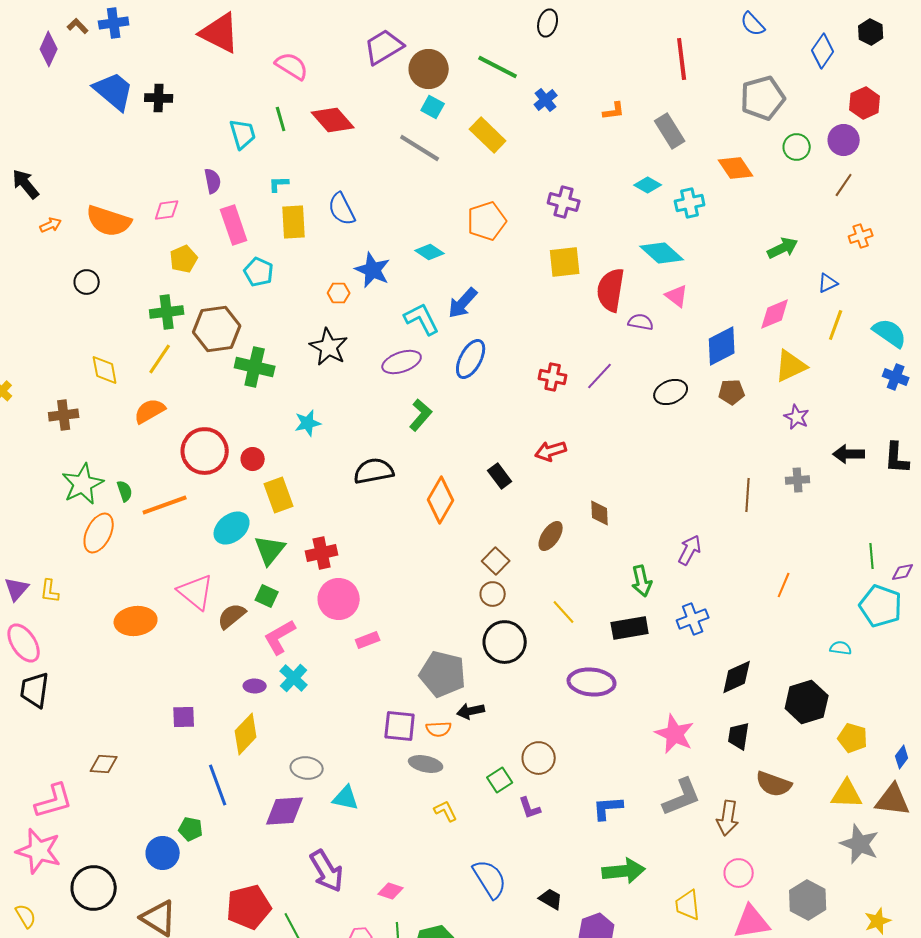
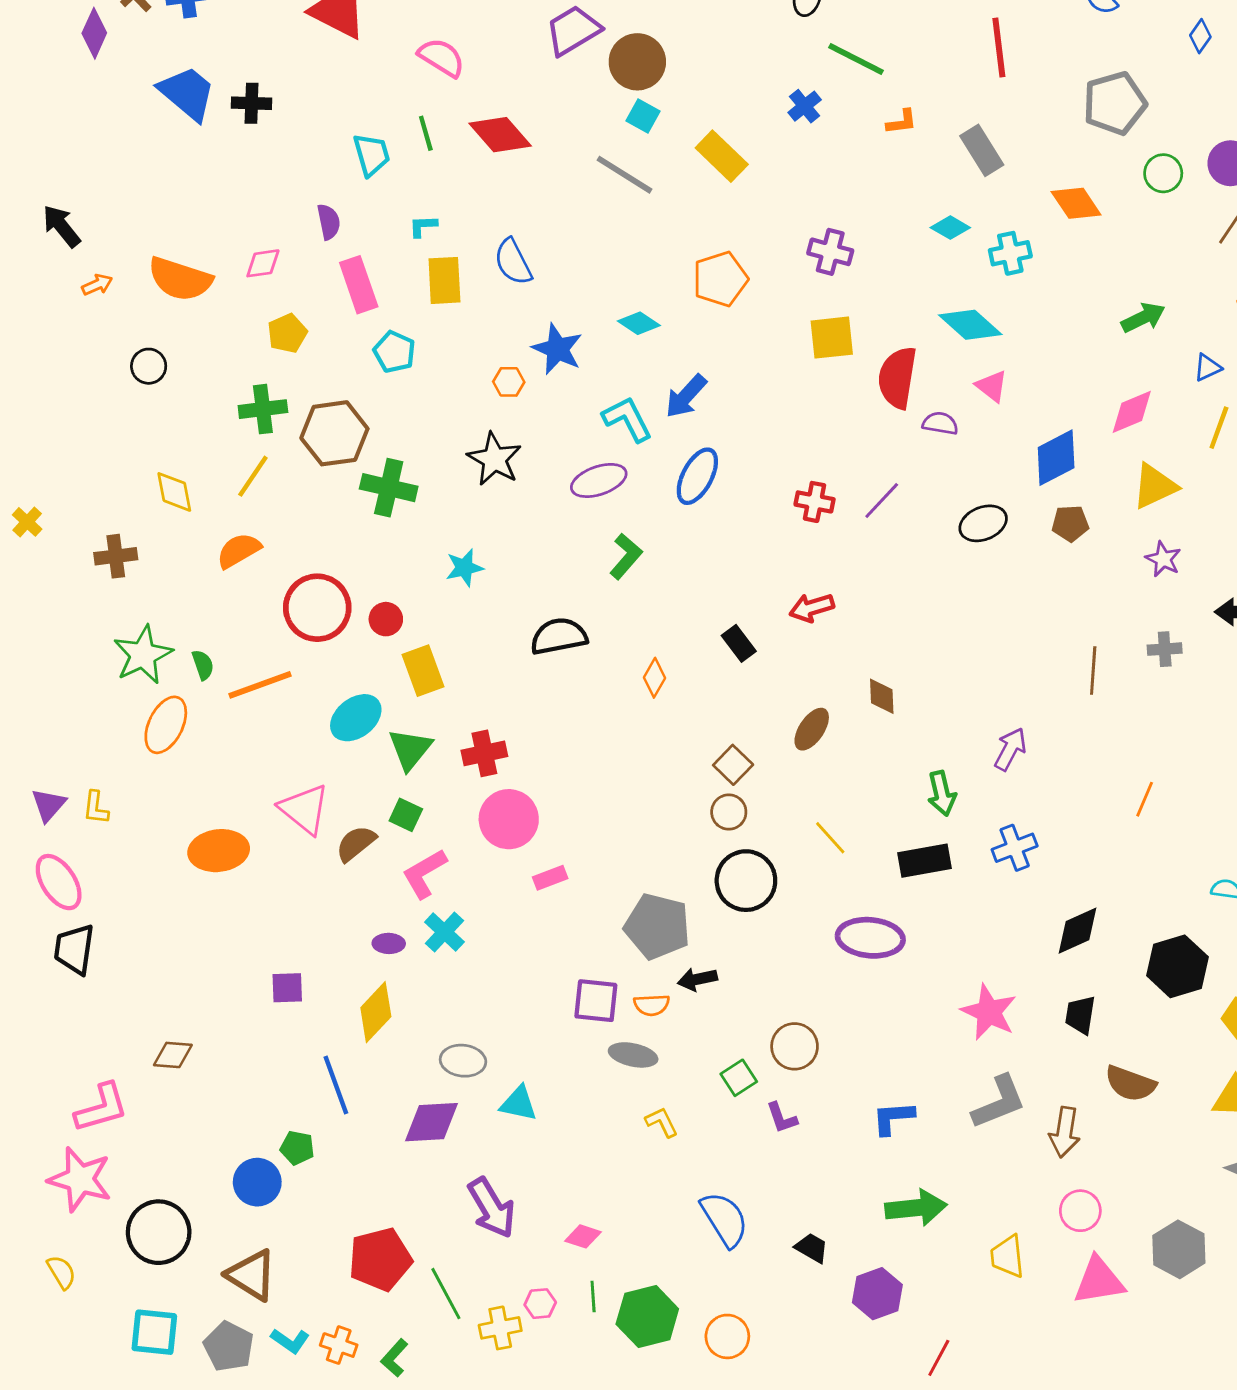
blue diamond: (823, 51) -> (1200, 36), size x0.7
green line: (498, 67) -> (856, 59), moved
orange diamond: (441, 500) -> (654, 678), size x0.6

